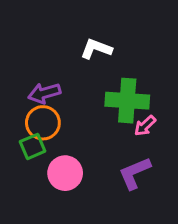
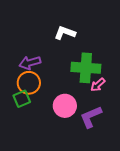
pink circle: (65, 173) -> (65, 106), moved

